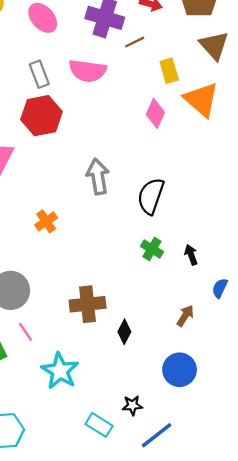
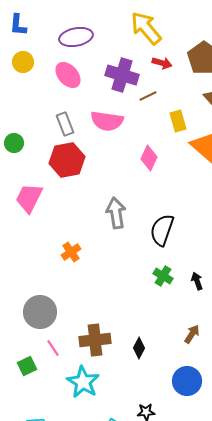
pink diamond: (155, 113) -> (149, 158), moved
brown cross: (88, 304) -> (95, 340), moved

